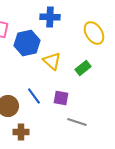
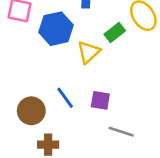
yellow triangle: (52, 61) -> (89, 52), turned 36
green rectangle: (83, 68) -> (115, 33), moved

